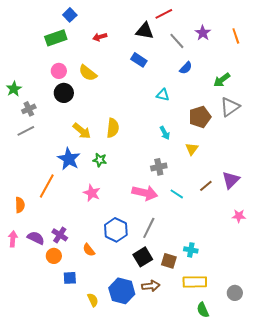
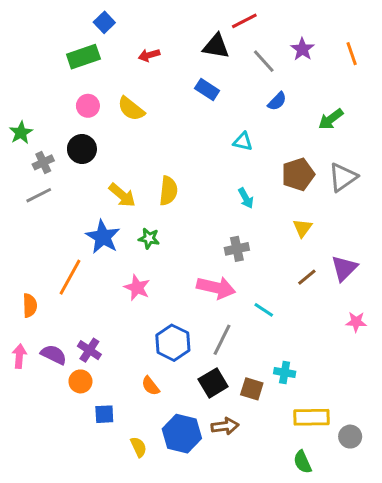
black circle: (64, 93) -> (82, 149), moved
gray triangle: (230, 107) -> (343, 177), moved
yellow triangle: (192, 149) -> (302, 228), moved
cyan line: (177, 194) -> (264, 310), moved
orange semicircle: (89, 250) -> (150, 386), moved
yellow rectangle: (195, 282) -> (311, 417), moved

